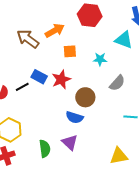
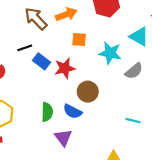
cyan star: (100, 59) -> (110, 53), size x1.5
gray semicircle: (117, 83) -> (134, 71), moved
black line: (22, 87) -> (25, 48), moved
green semicircle: (45, 149) -> (47, 112), moved

